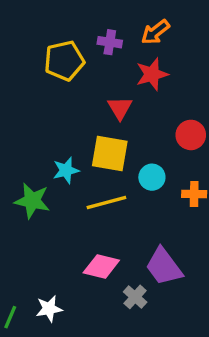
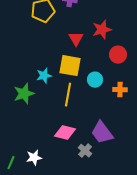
red star: (152, 74) -> (102, 30), moved
green star: (32, 201) -> (24, 94), turned -30
yellow line: (106, 202) -> (68, 95), turned -65

